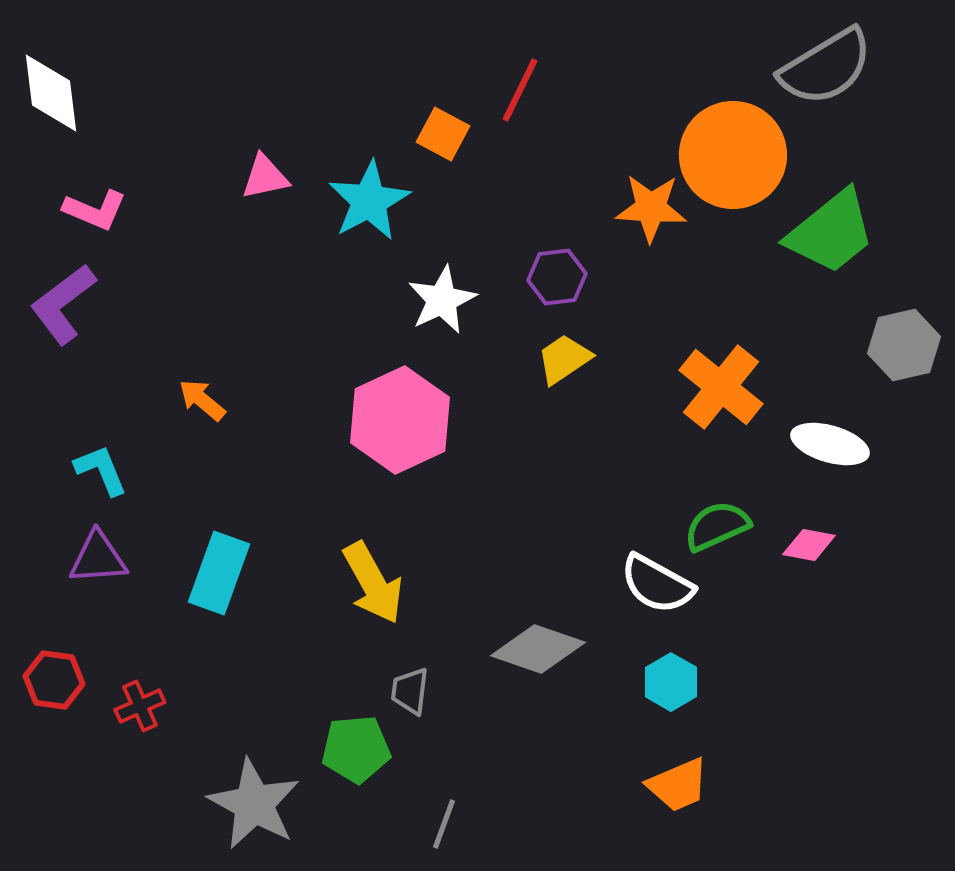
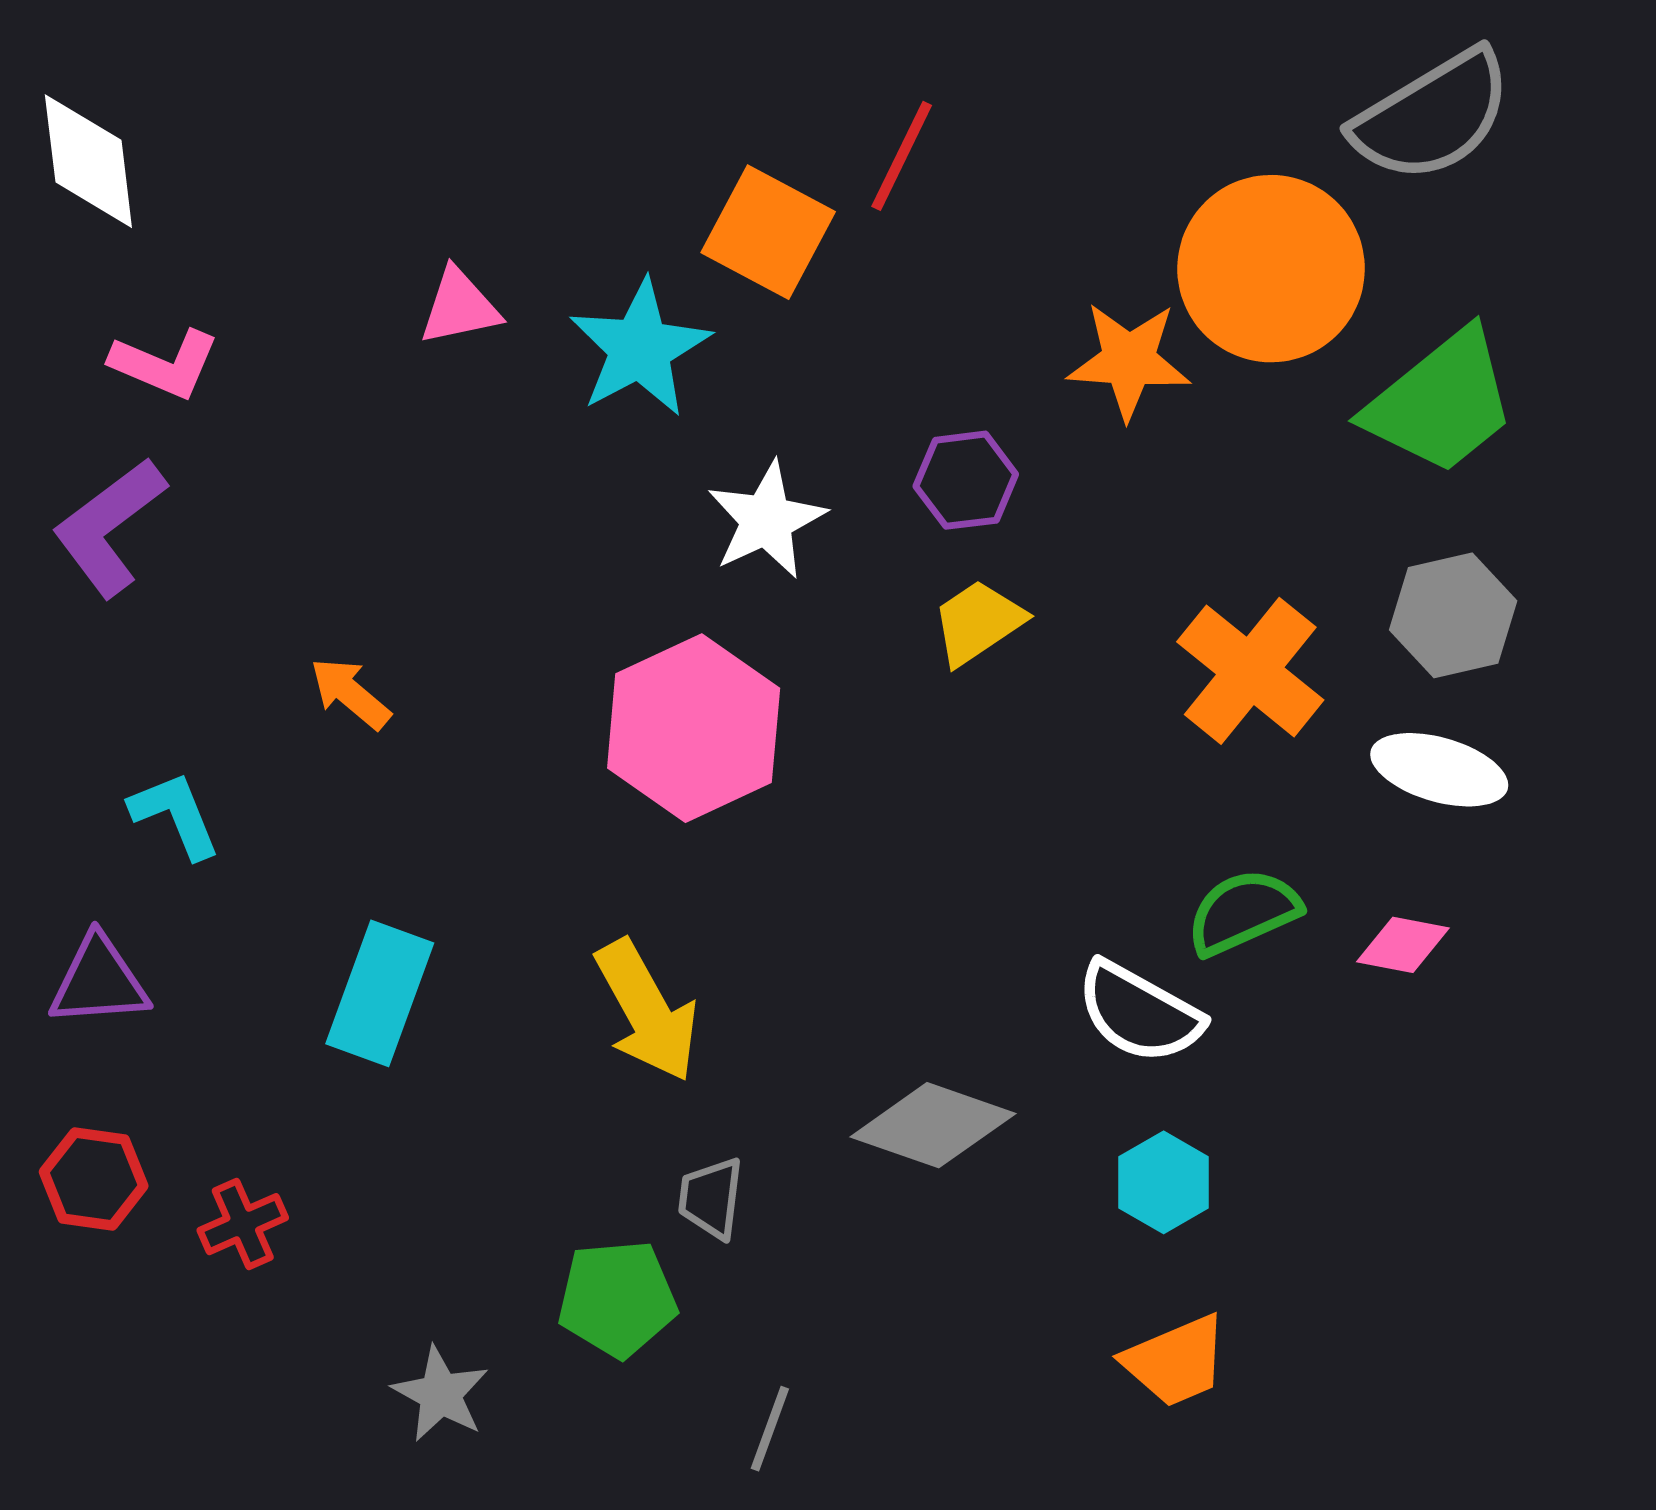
orange square: (443, 134) -> (768, 232), size x1.4
gray hexagon: (904, 345) -> (1453, 615), moved
purple triangle: (98, 558) -> (99, 981), moved
gray star: (254, 804) -> (440, 1394), size x0.6

